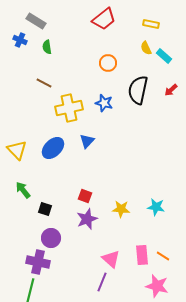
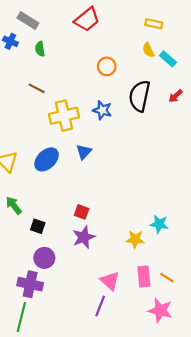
red trapezoid: (104, 19) -> (87, 19), moved
yellow star: (121, 209) -> (135, 239), moved

